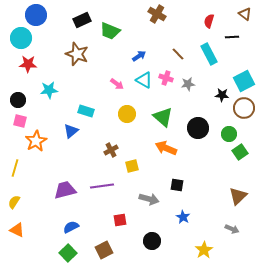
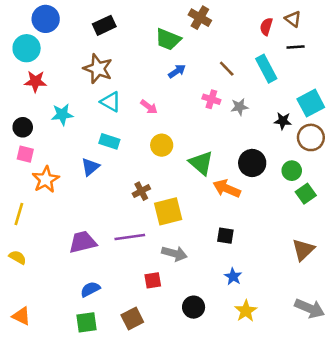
brown triangle: (245, 14) -> (293, 19), moved
green trapezoid: (110, 31) -> (168, 39), moved
cyan triangle: (144, 80) -> (111, 102), moved
green triangle: (163, 117) -> (201, 163), moved
orange arrow: (166, 148) -> (227, 188), moved
yellow square: (132, 166) -> (168, 211), size x1.6
gray arrow: (149, 199) -> (174, 254), moved
yellow semicircle: (14, 202) -> (18, 257), turned 88
gray arrow: (232, 229) -> (310, 308), moved, size x1.6
orange triangle: (17, 230) -> (21, 316), moved
yellow star: (204, 250) -> (246, 311), moved
green square: (68, 253) -> (86, 322), turned 36

